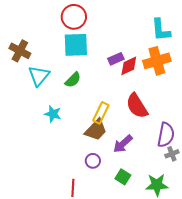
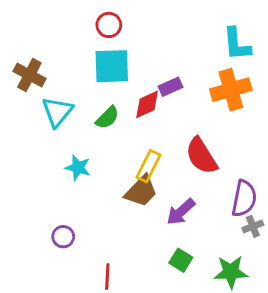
red circle: (74, 17) -> (109, 25), size x0.7
red diamond: (129, 66) -> (147, 104), moved
purple circle: (93, 161) -> (63, 237), moved

